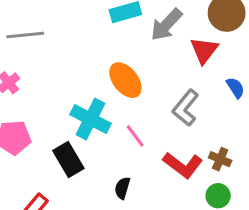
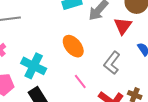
cyan cross: (90, 119) -> (34, 66), moved

